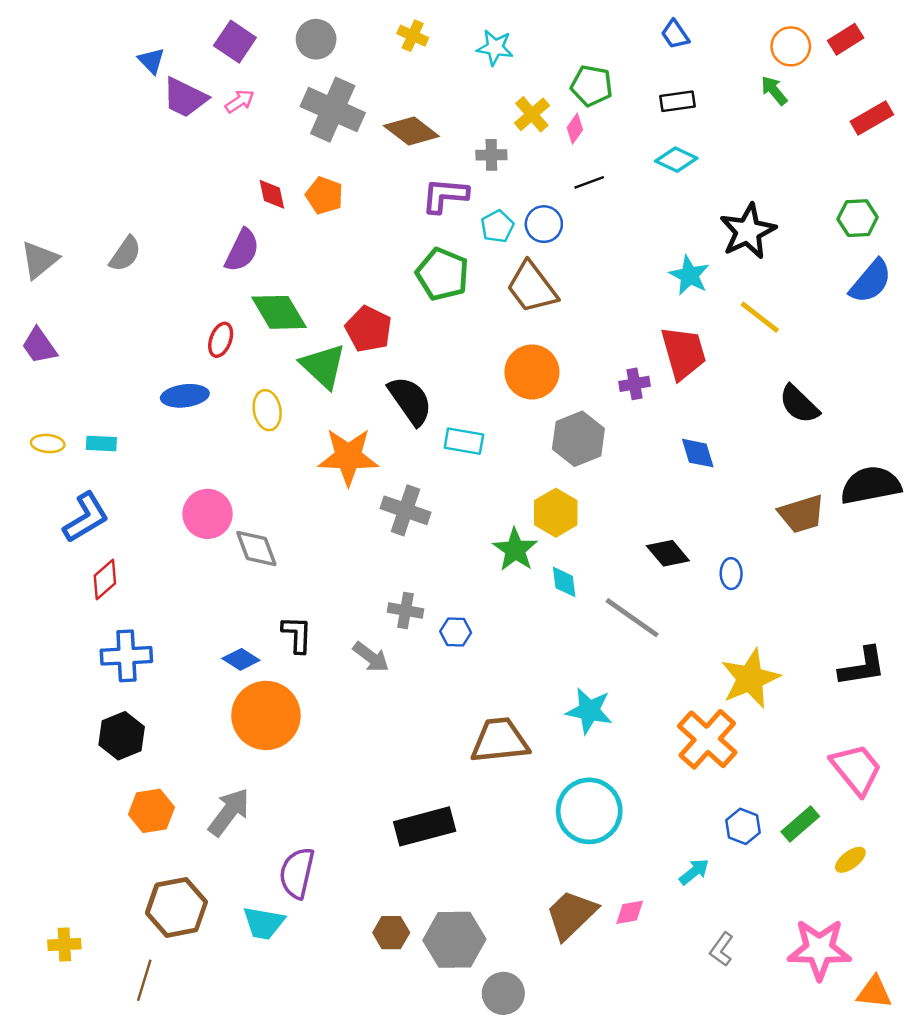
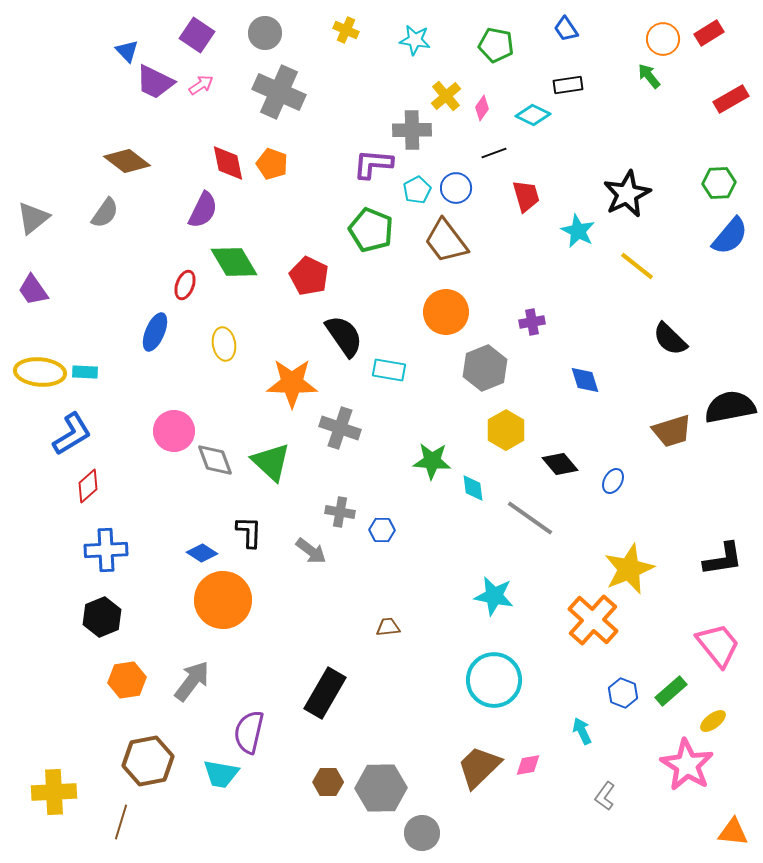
green pentagon: (592, 86) -> (496, 45), moved
brown diamond: (411, 131) -> (127, 161), moved
gray cross: (491, 155) -> (412, 130), size x1.5
cyan diamond: (676, 160) -> (533, 115), moved
red diamond: (272, 194) -> (228, 163), size x1.4
red trapezoid: (683, 353) -> (526, 196), moved, size x0.7
green triangle: (323, 366) -> (271, 462), moved
blue ellipse: (185, 396) -> (155, 332), turned -60
yellow ellipse: (48, 444) -> (40, 372), size x1.8
yellow hexagon: (556, 513) -> (506, 430), moved
green star: (515, 550) -> (432, 461), turned -30
blue ellipse: (731, 574) -> (613, 481), turned 30
brown trapezoid: (500, 741) -> (388, 627), moved, size x0.5
black rectangle: (425, 826) -> (325, 693), moved, turned -45
cyan arrow: (694, 872) -> (582, 731), turned -76
yellow cross: (64, 944) -> (54, 792), size x1.6
pink star: (819, 949) -> (687, 765), moved, turned 30

